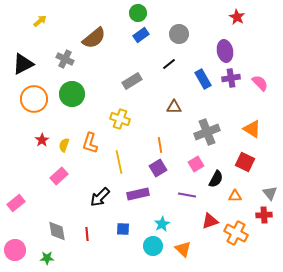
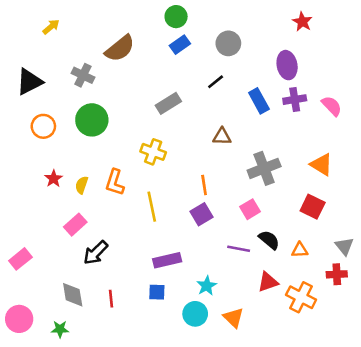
orange circle: (34, 99) -> (43, 126), size x0.7
black semicircle: (216, 179) -> (269, 240), moved, turned -78
purple rectangle: (138, 194) -> (167, 260), moved
black arrow: (100, 197) -> (96, 253), moved

